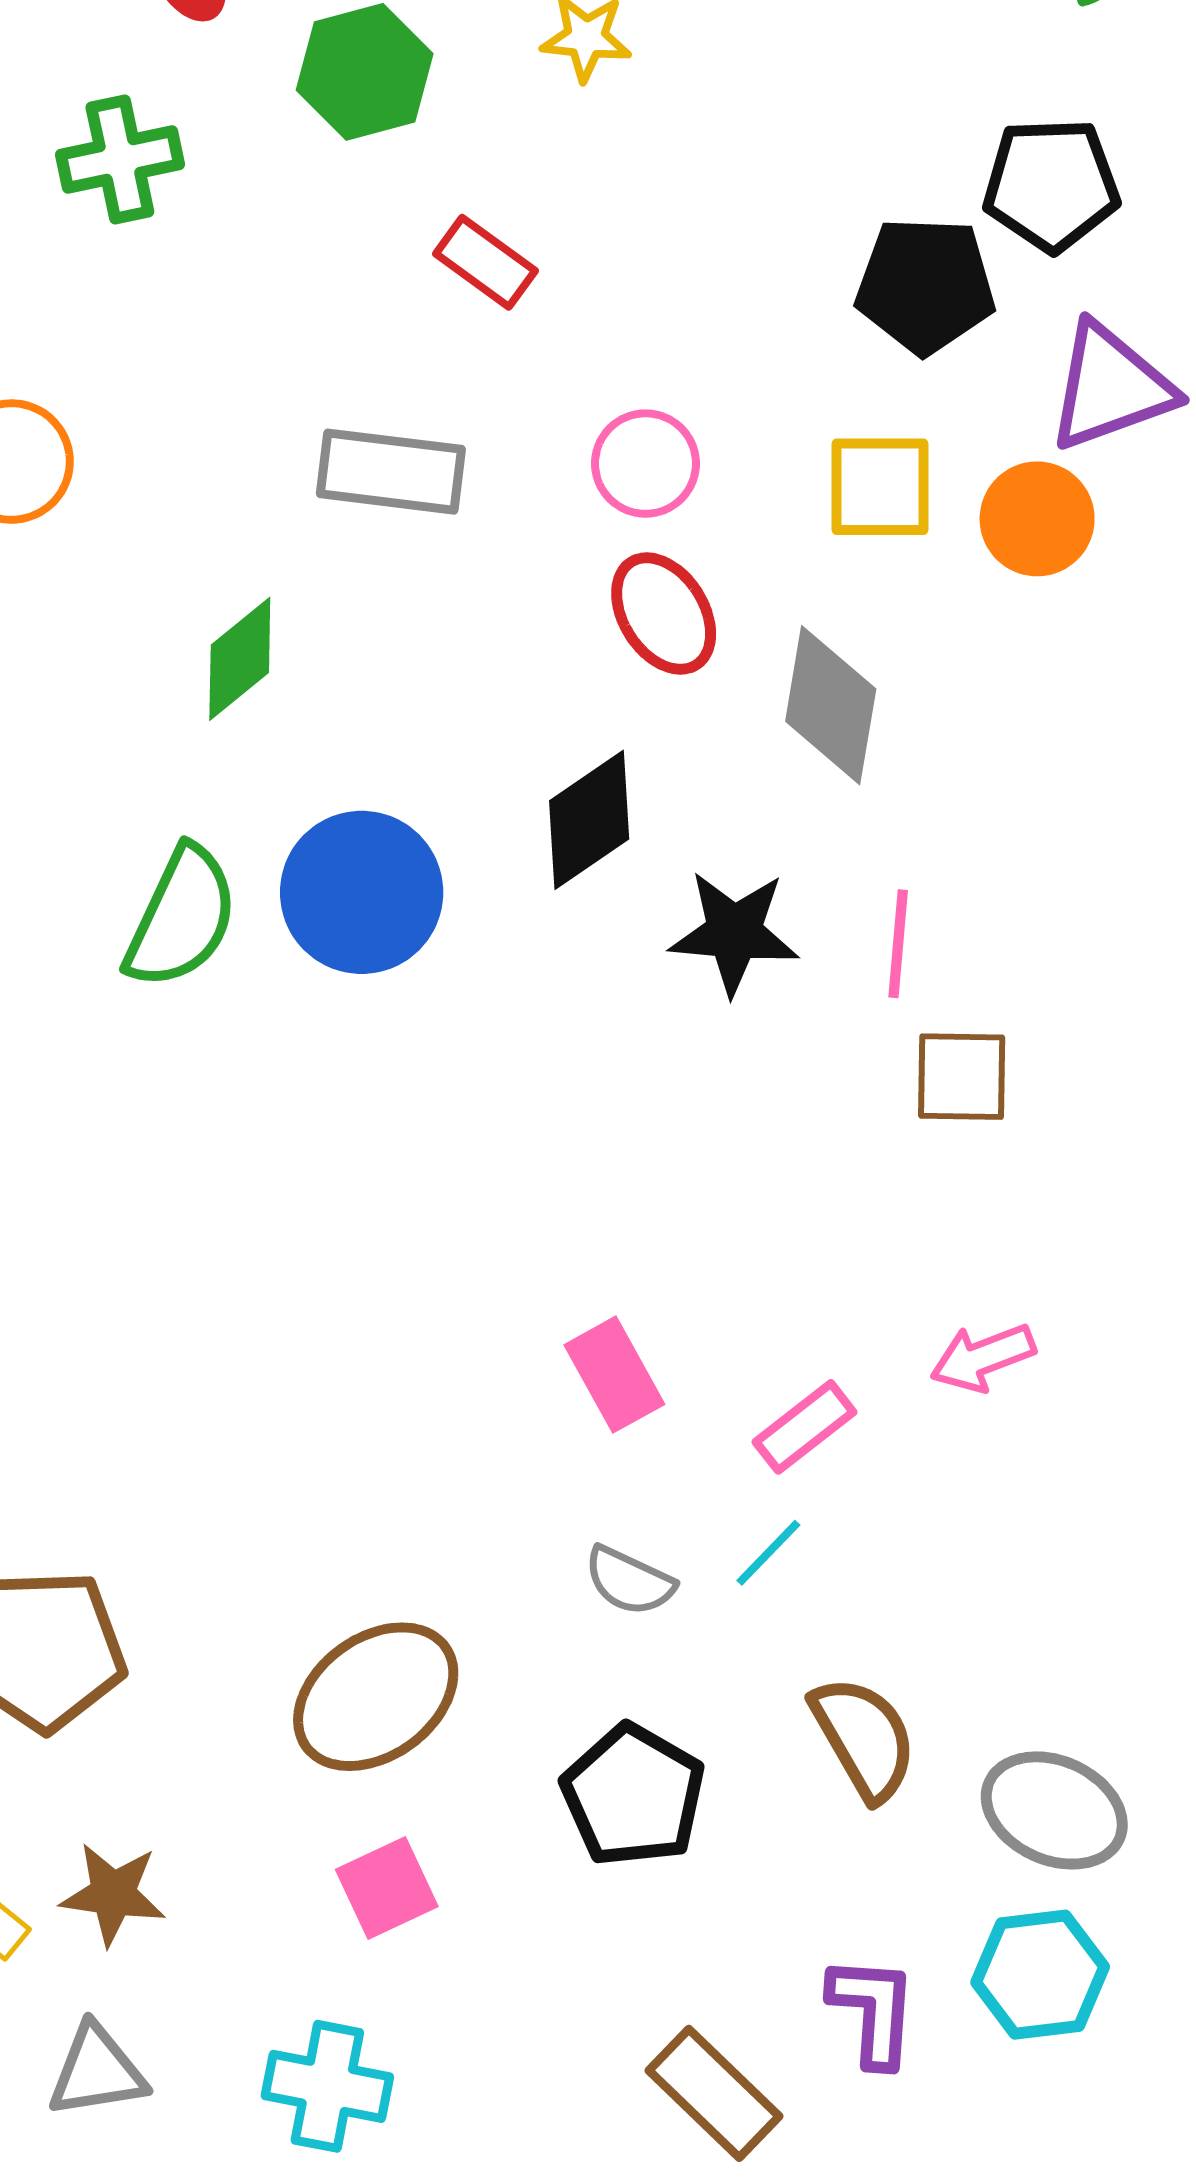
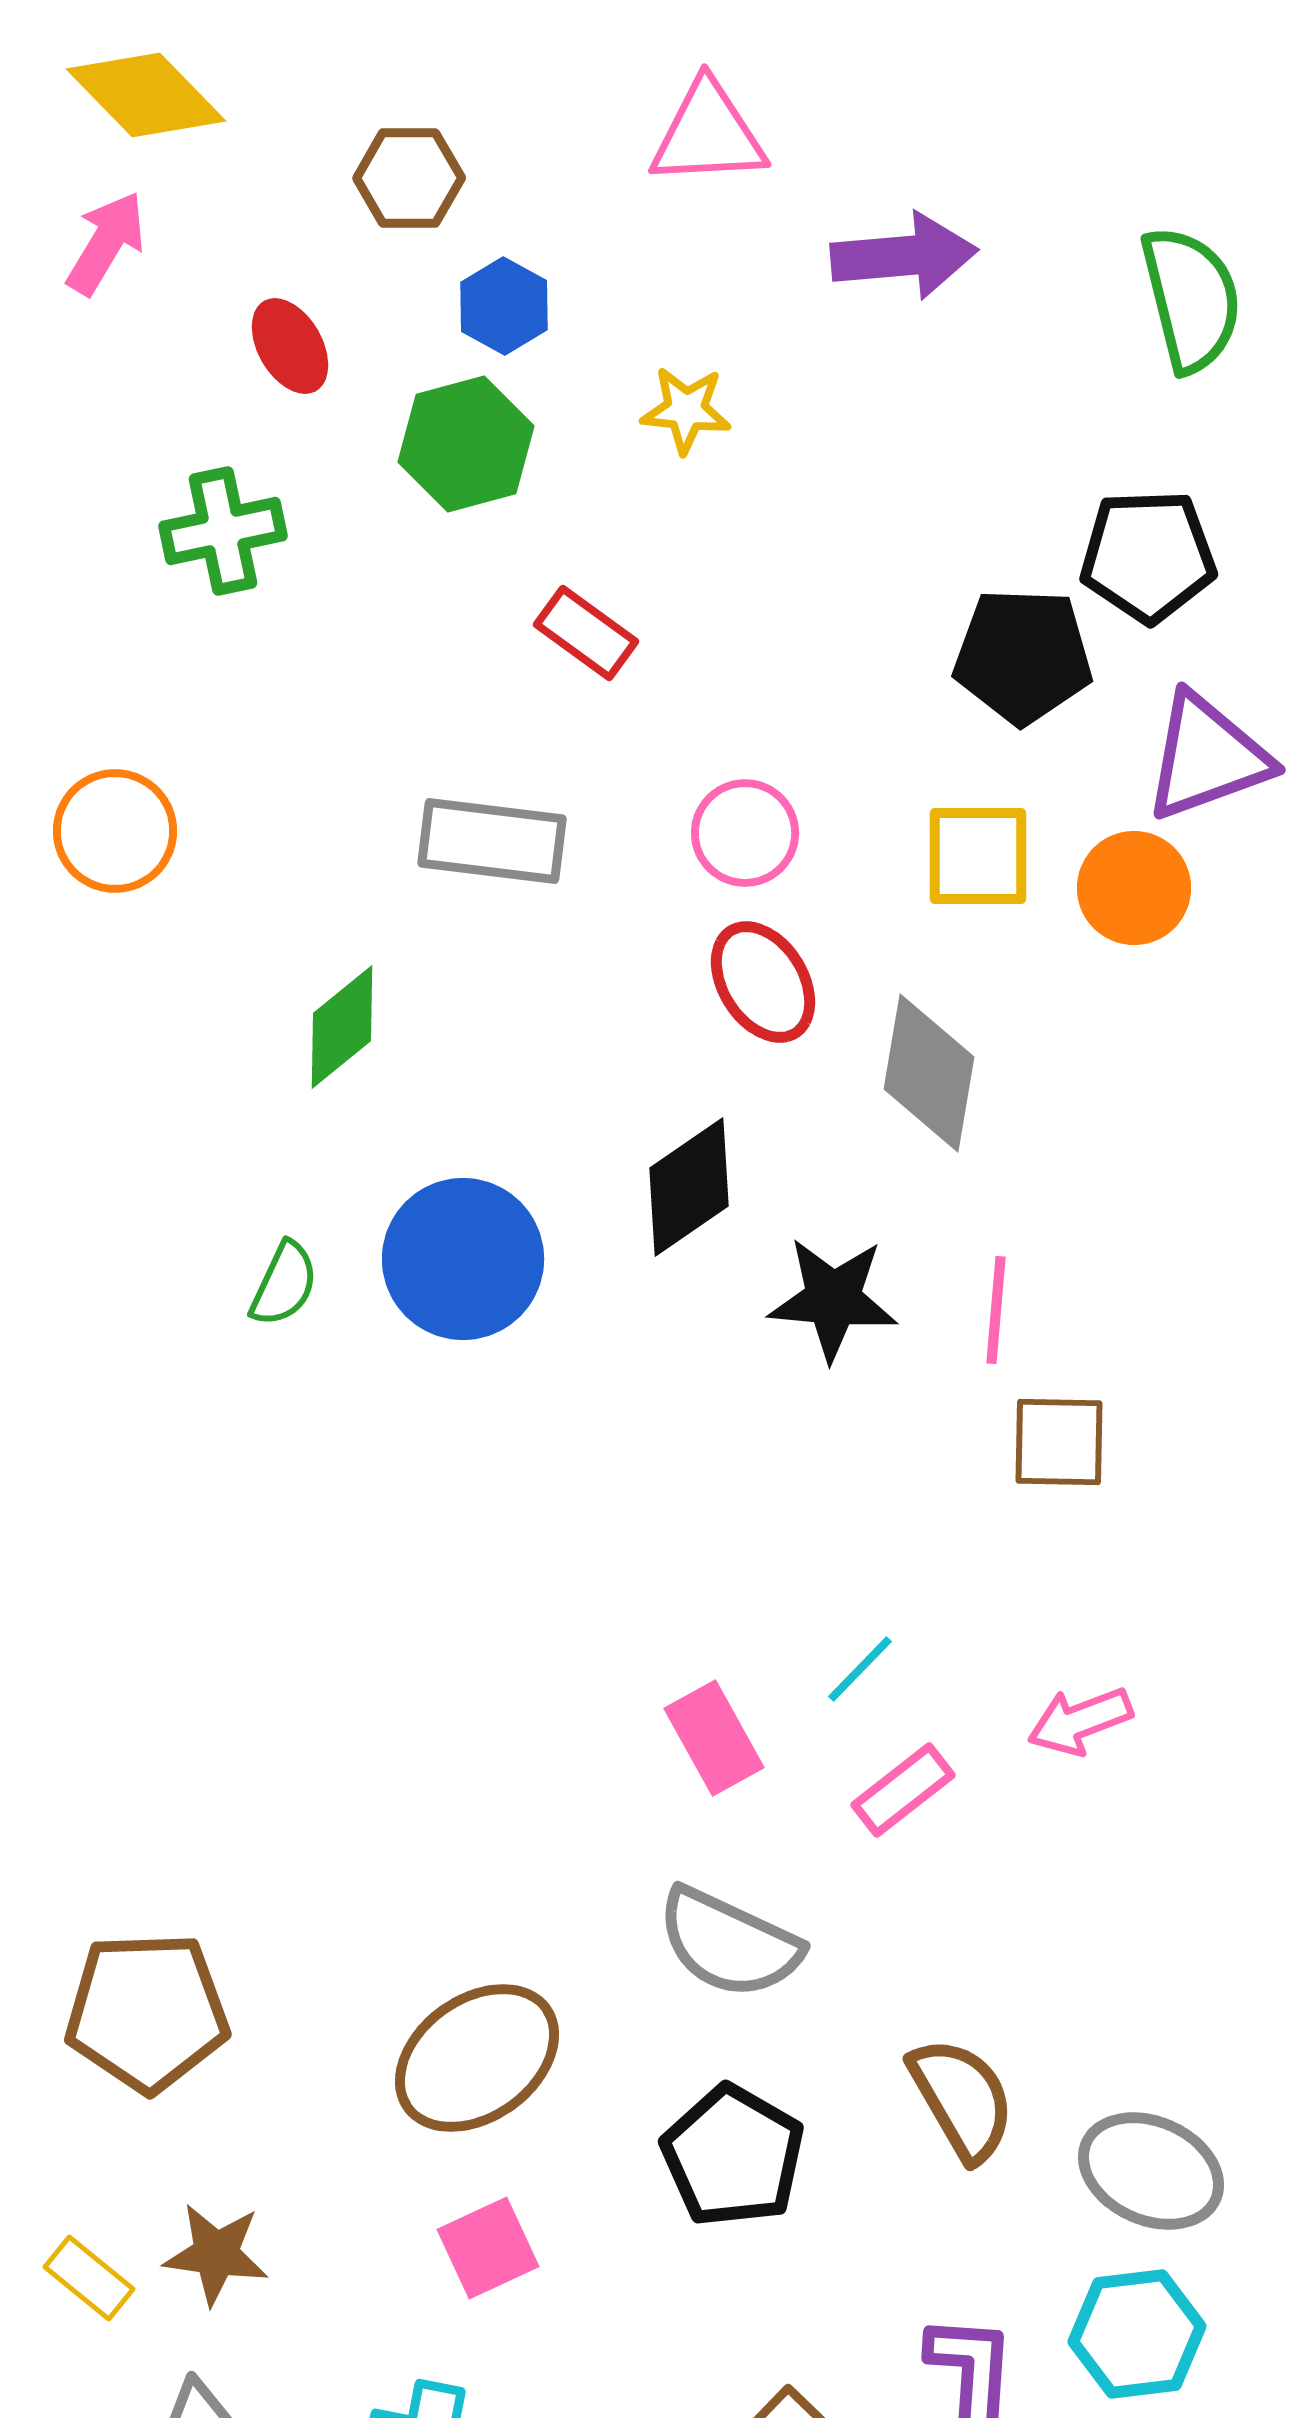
green semicircle: (181, 918) -> (284, 1284), size x0.6
cyan line: (768, 1553) -> (860, 1669), moved
gray semicircle: (629, 1581) -> (729, 1943), size x1.6

